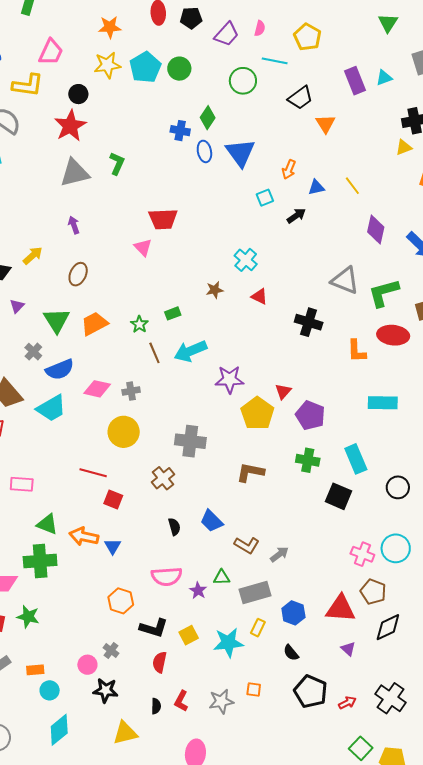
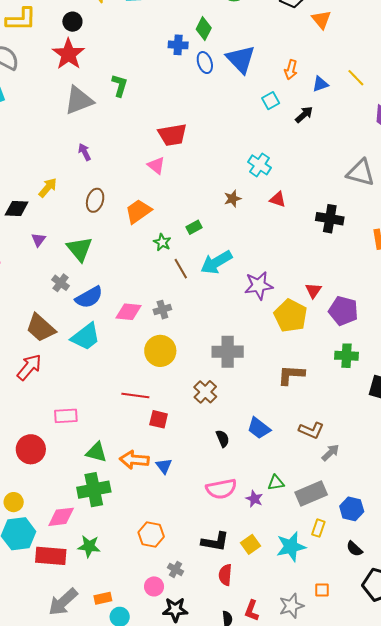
orange trapezoid: (94, 324) -> (138, 211), moved
brown L-shape: (247, 545) -> (311, 430), moved
orange hexagon: (121, 601) -> (151, 535), moved

